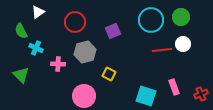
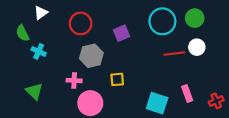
pink cross: (58, 64) -> (74, 81), moved
yellow square: (109, 74) -> (117, 79), turned -32
green triangle: (21, 75) -> (34, 91), moved

